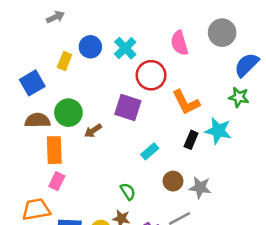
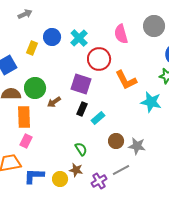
black rectangle: (191, 140) -> (82, 109), moved

